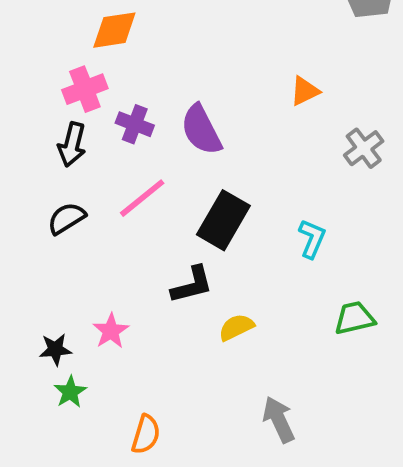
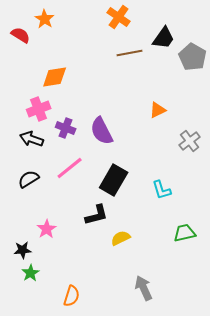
black arrow: (72, 145) -> (32, 139), turned 95
cyan L-shape: (312, 239) -> (162, 190), turned 140
pink star: (111, 331) -> (47, 229), moved

